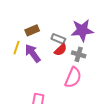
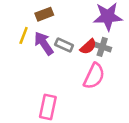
gray rectangle: (58, 39) -> (64, 45), moved
red semicircle: (61, 50) -> (88, 47), moved

